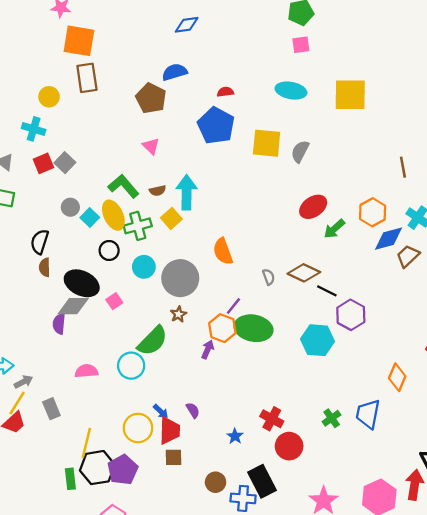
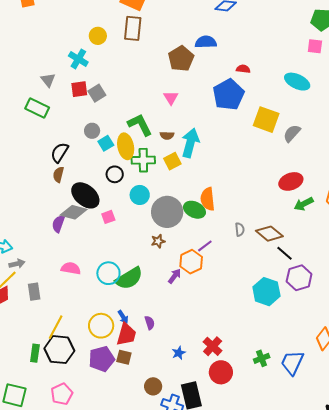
green ellipse: (254, 328) -> (194, 210), moved, size x0.7
green semicircle: (153, 341) -> (129, 278), moved
purple pentagon: (123, 470) -> (102, 359), moved

